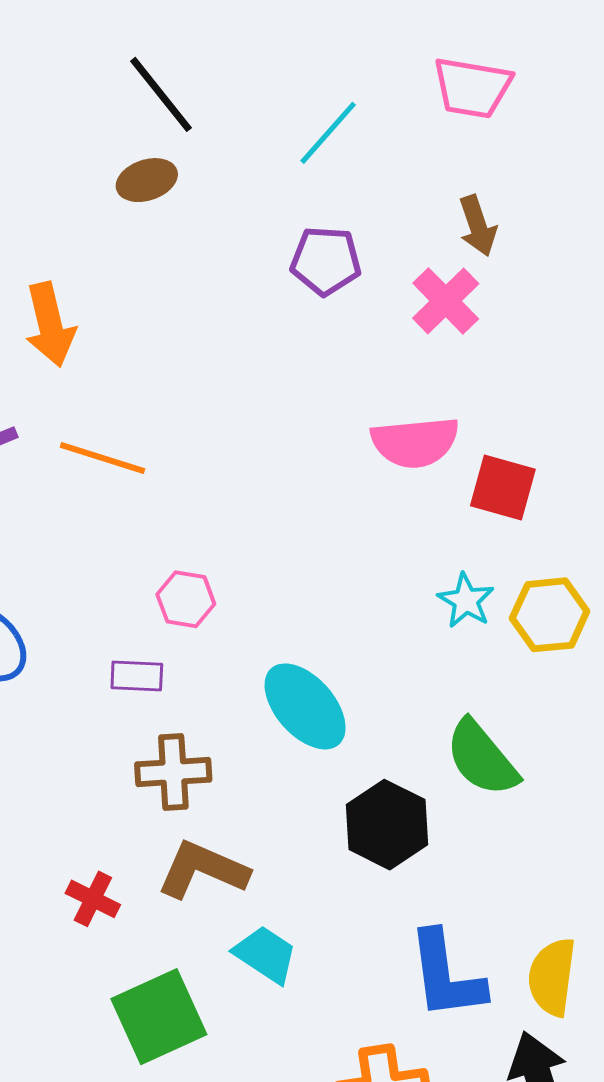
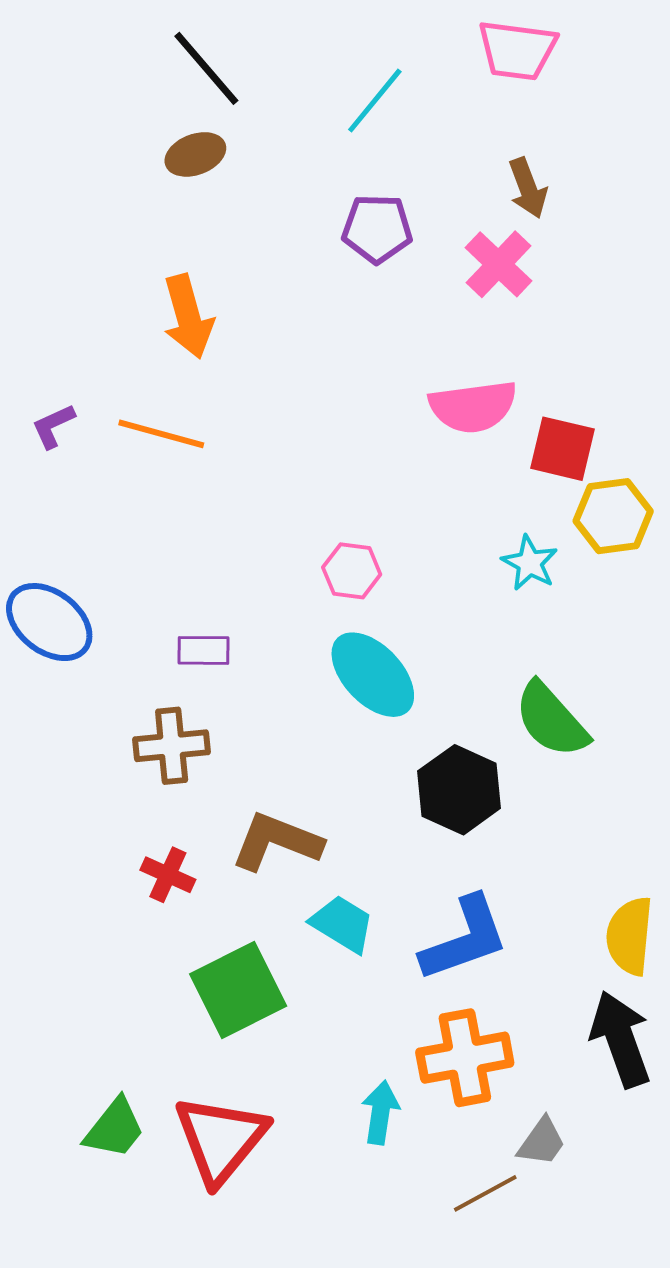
orange arrow: (50, 325) -> (188, 317), moved
pink hexagon: (186, 599) -> (352, 571), moved
yellow hexagon: (550, 615) -> (613, 516), moved
brown cross: (173, 772) -> (172, 746), moved
blue L-shape: (446, 975) -> (465, 939), moved, turned -100

